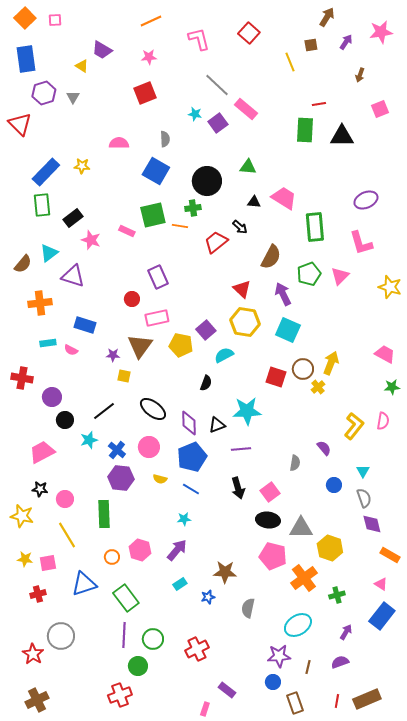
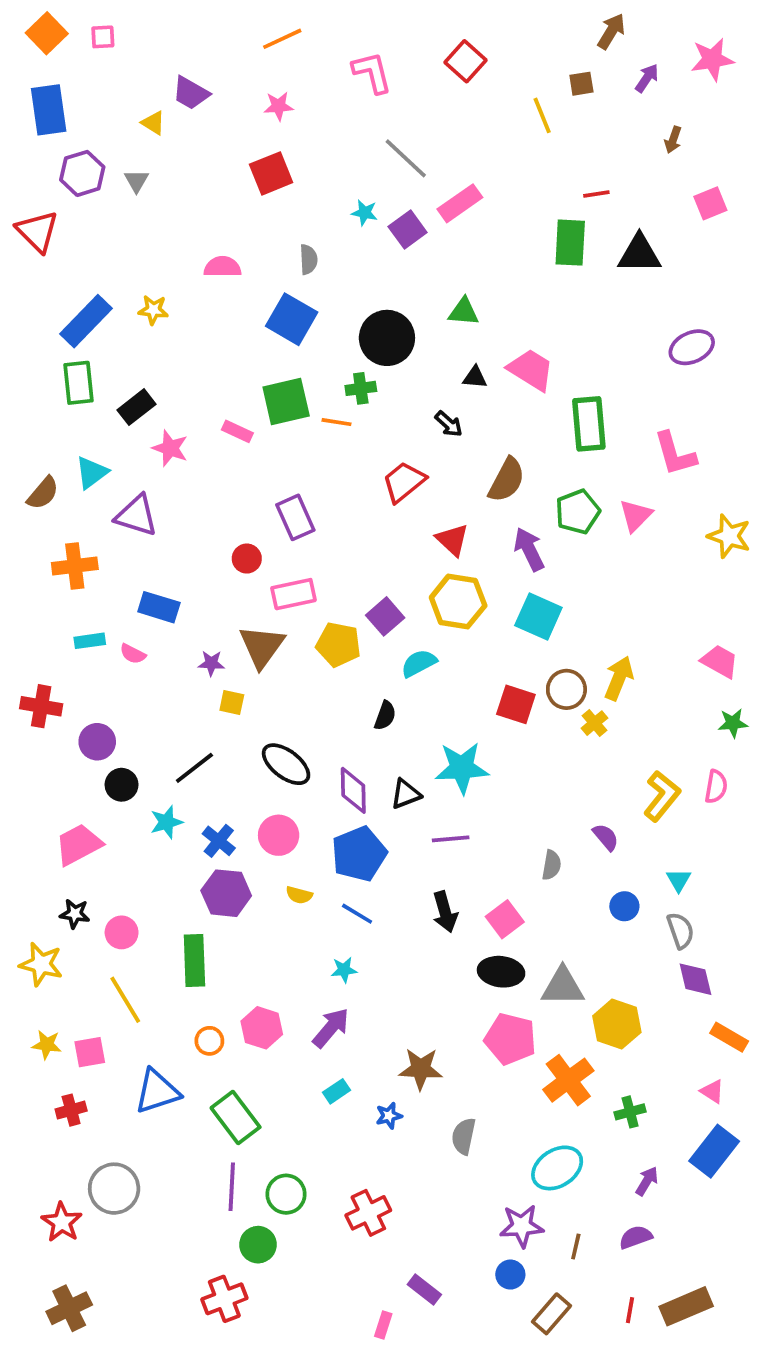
pink rectangle: (246, 109) -> (460, 203), turned -75
purple ellipse: (366, 200) -> (692, 347), moved
red trapezoid: (216, 242) -> (404, 482), moved
brown rectangle: (295, 703) -> (552, 1314), turned 60

